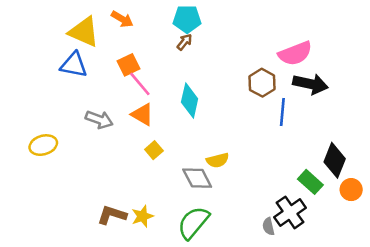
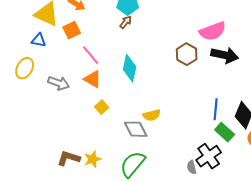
blue triangle: (74, 65) -> (39, 40), size x0.7
orange square: (128, 65) -> (72, 30), moved
blue line: (282, 112) -> (216, 109), moved
yellow ellipse: (43, 145) -> (25, 68), moved, turned -45

